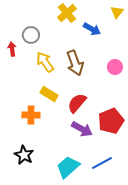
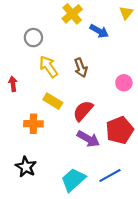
red arrow: (12, 49) -> (13, 84), moved
brown arrow: (75, 63) -> (81, 68), size x0.7
pink circle: (115, 67) -> (124, 83), moved

